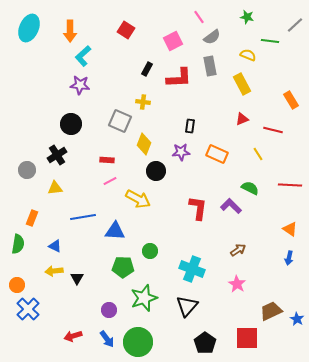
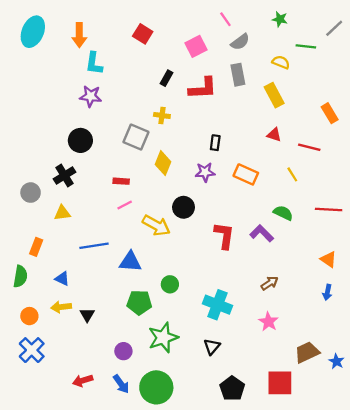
cyan L-shape: (83, 56) -> (94, 63), turned -40
red triangle: (242, 119) -> (274, 135), turned 40
black circle: (156, 171) -> (183, 207), moved
orange circle: (17, 285) -> (29, 316), moved
black triangle: (187, 306) -> (212, 347), size x0.7

